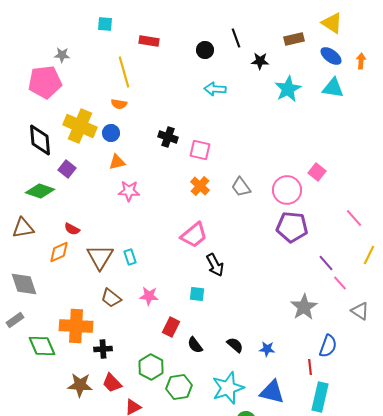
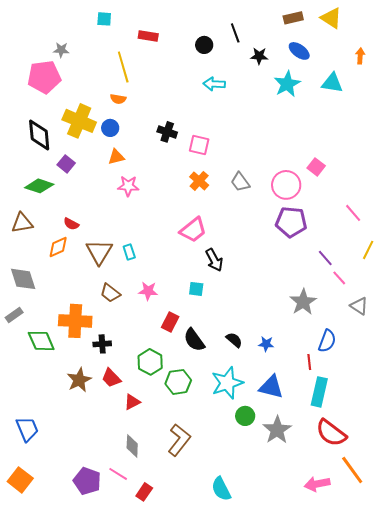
brown rectangle: (294, 39) -> (293, 18), moved
blue ellipse: (331, 56) -> (299, 51), moved
black semicircle: (195, 345) -> (194, 340), size x1.4
brown star: (80, 385) -> (79, 380), turned -30

